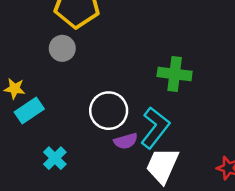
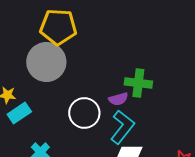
gray circle: (62, 48) -> (46, 62), size x1.8
purple semicircle: (126, 141) -> (118, 99), moved

